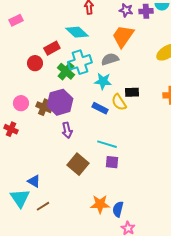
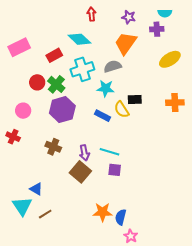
purple cross: (146, 11) -> (157, 29), moved
pink rectangle: (16, 20) -> (19, 47), moved, size x1.5
red circle: (35, 63) -> (37, 82), moved
green cross: (66, 71) -> (56, 84), moved
brown cross: (44, 107) -> (53, 147), moved
purple arrow: (67, 130) -> (84, 153), moved

